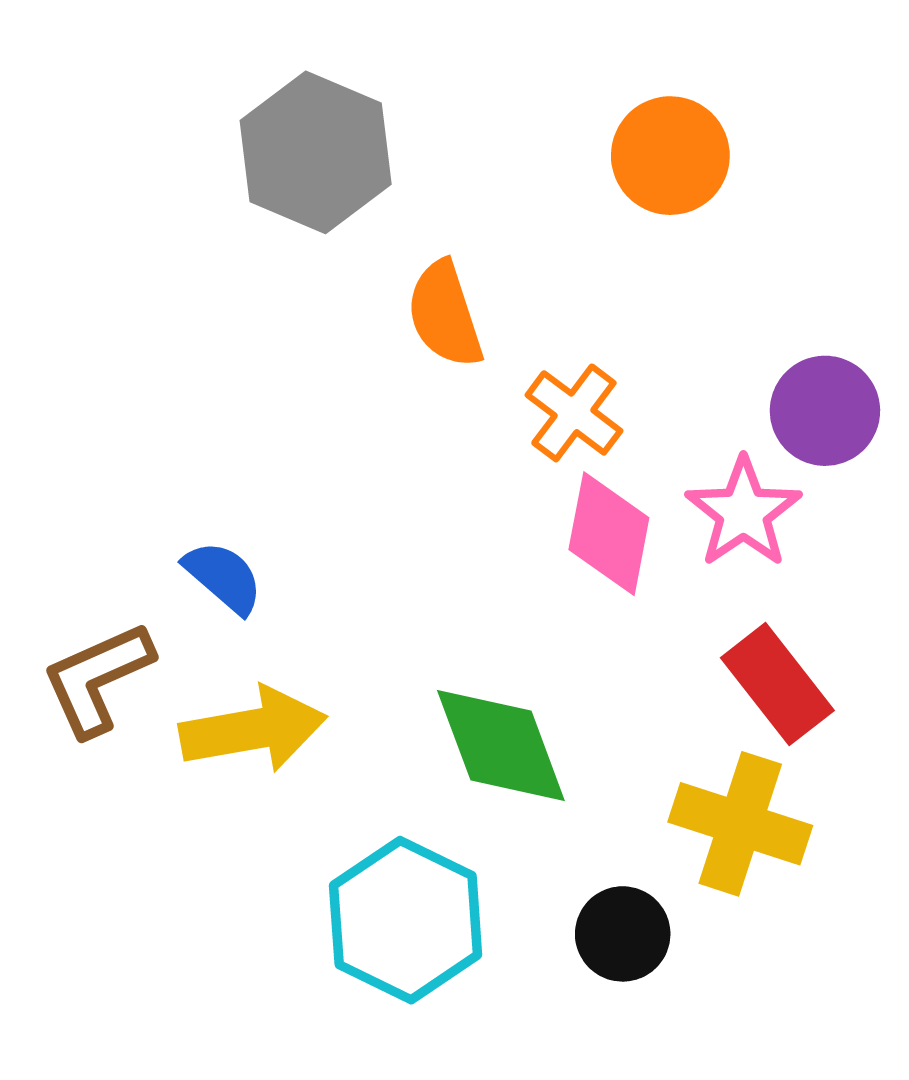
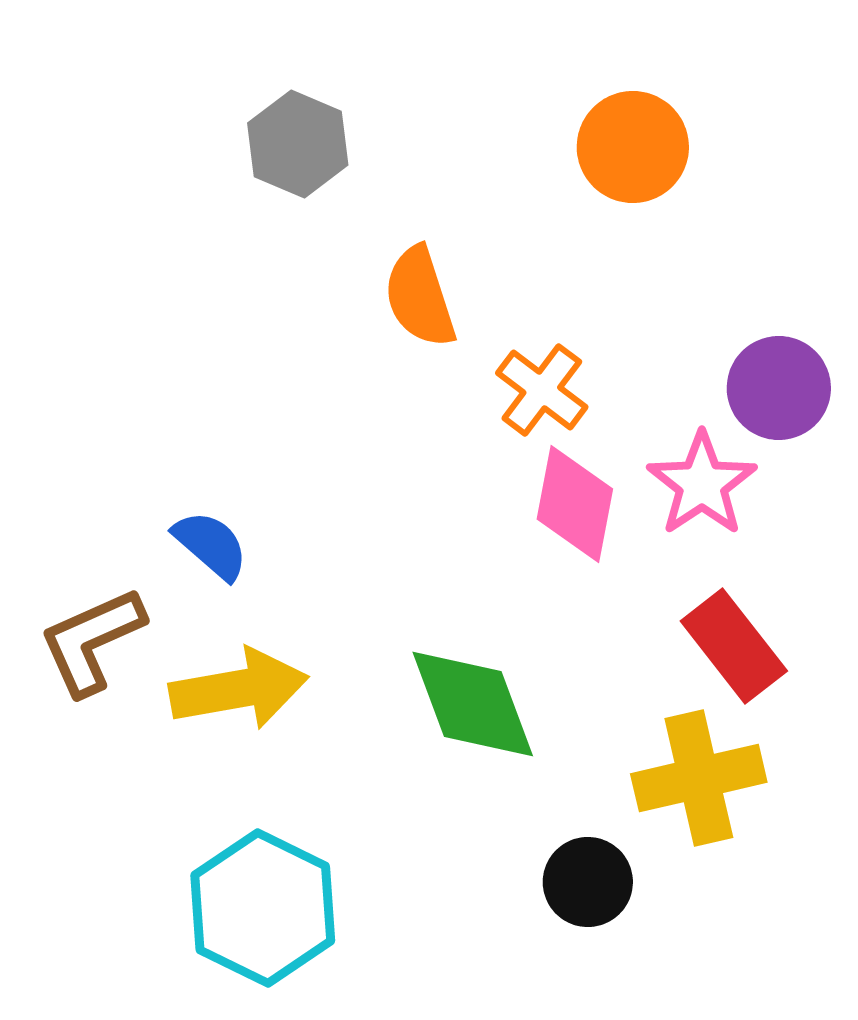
gray hexagon: (316, 152) -> (298, 144), size x0.7
yellow cross: (740, 824) -> (699, 778), turned -31
cyan hexagon: (406, 920) -> (263, 908), moved

